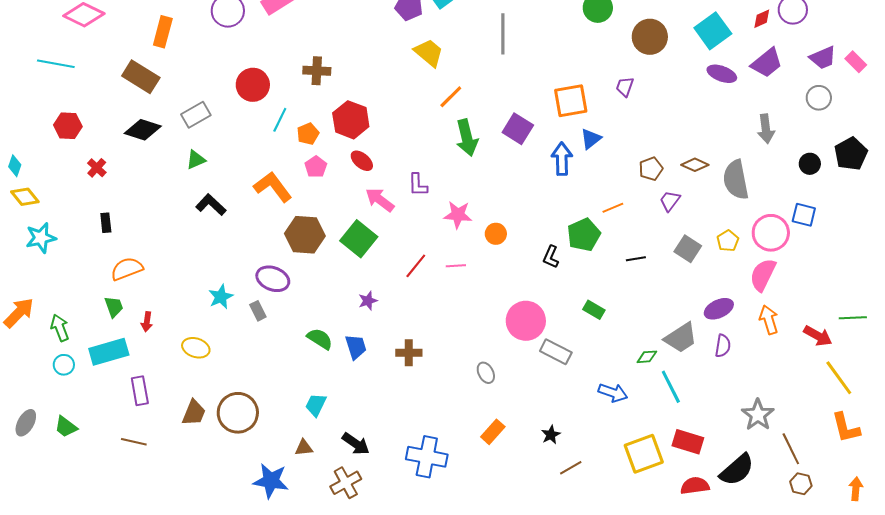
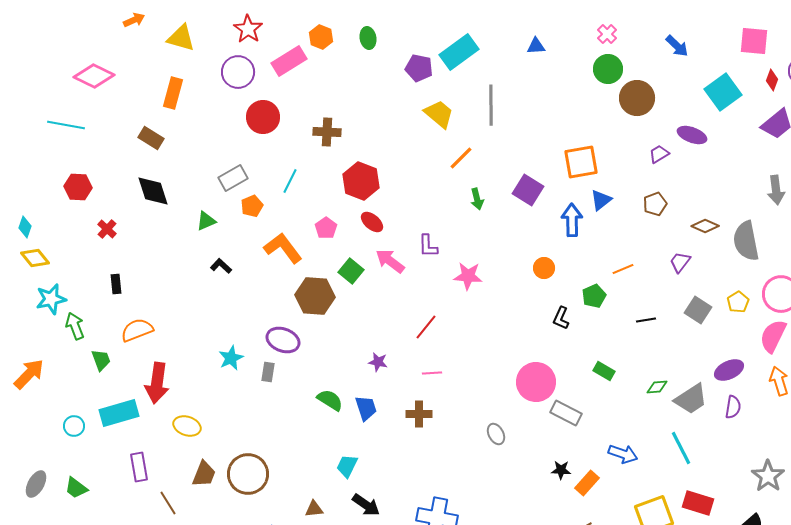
red diamond: (762, 19) -> (772, 80), turned -45
gray line: (503, 34) -> (491, 105), moved
brown circle: (650, 37) -> (637, 98), moved
purple ellipse: (722, 74) -> (692, 135), moved
brown rectangle: (141, 77) -> (151, 138), size x0.7
red circle: (253, 85) -> (263, 117), moved
purple trapezoid: (625, 87) -> (659, 154), moved, turned 40
gray rectangle: (196, 115) -> (233, 178), moved
black diamond: (143, 130) -> (153, 191), turned 54
orange pentagon: (308, 134) -> (252, 206), moved
green arrow: (467, 138) -> (477, 199), size x0.6
brown pentagon: (651, 169) -> (655, 204), moved
black L-shape: (211, 205) -> (221, 266), size x0.7
orange circle: (496, 234) -> (544, 268), moved
green pentagon: (584, 235) -> (594, 296), size x0.7
green square: (359, 239) -> (351, 271), moved, size x0.7
pink line: (456, 266) -> (432, 373), moved
purple star: (368, 301) -> (378, 362), turned 30
green trapezoid: (114, 307) -> (101, 360), moved
gray rectangle: (258, 311) -> (268, 372), turned 36
red arrow: (147, 322) -> (157, 383), size x2.0
green arrow: (60, 328) -> (75, 326), moved
yellow ellipse: (196, 348) -> (187, 426), moved
green diamond: (647, 357) -> (657, 387), moved
purple rectangle: (140, 391) -> (139, 467), moved
cyan trapezoid: (316, 405) -> (347, 466), moved
orange rectangle: (493, 432) -> (587, 483), moved
black star: (551, 435) -> (561, 470), moved, turned 30
brown line: (134, 442) -> (168, 503), moved, turned 45

